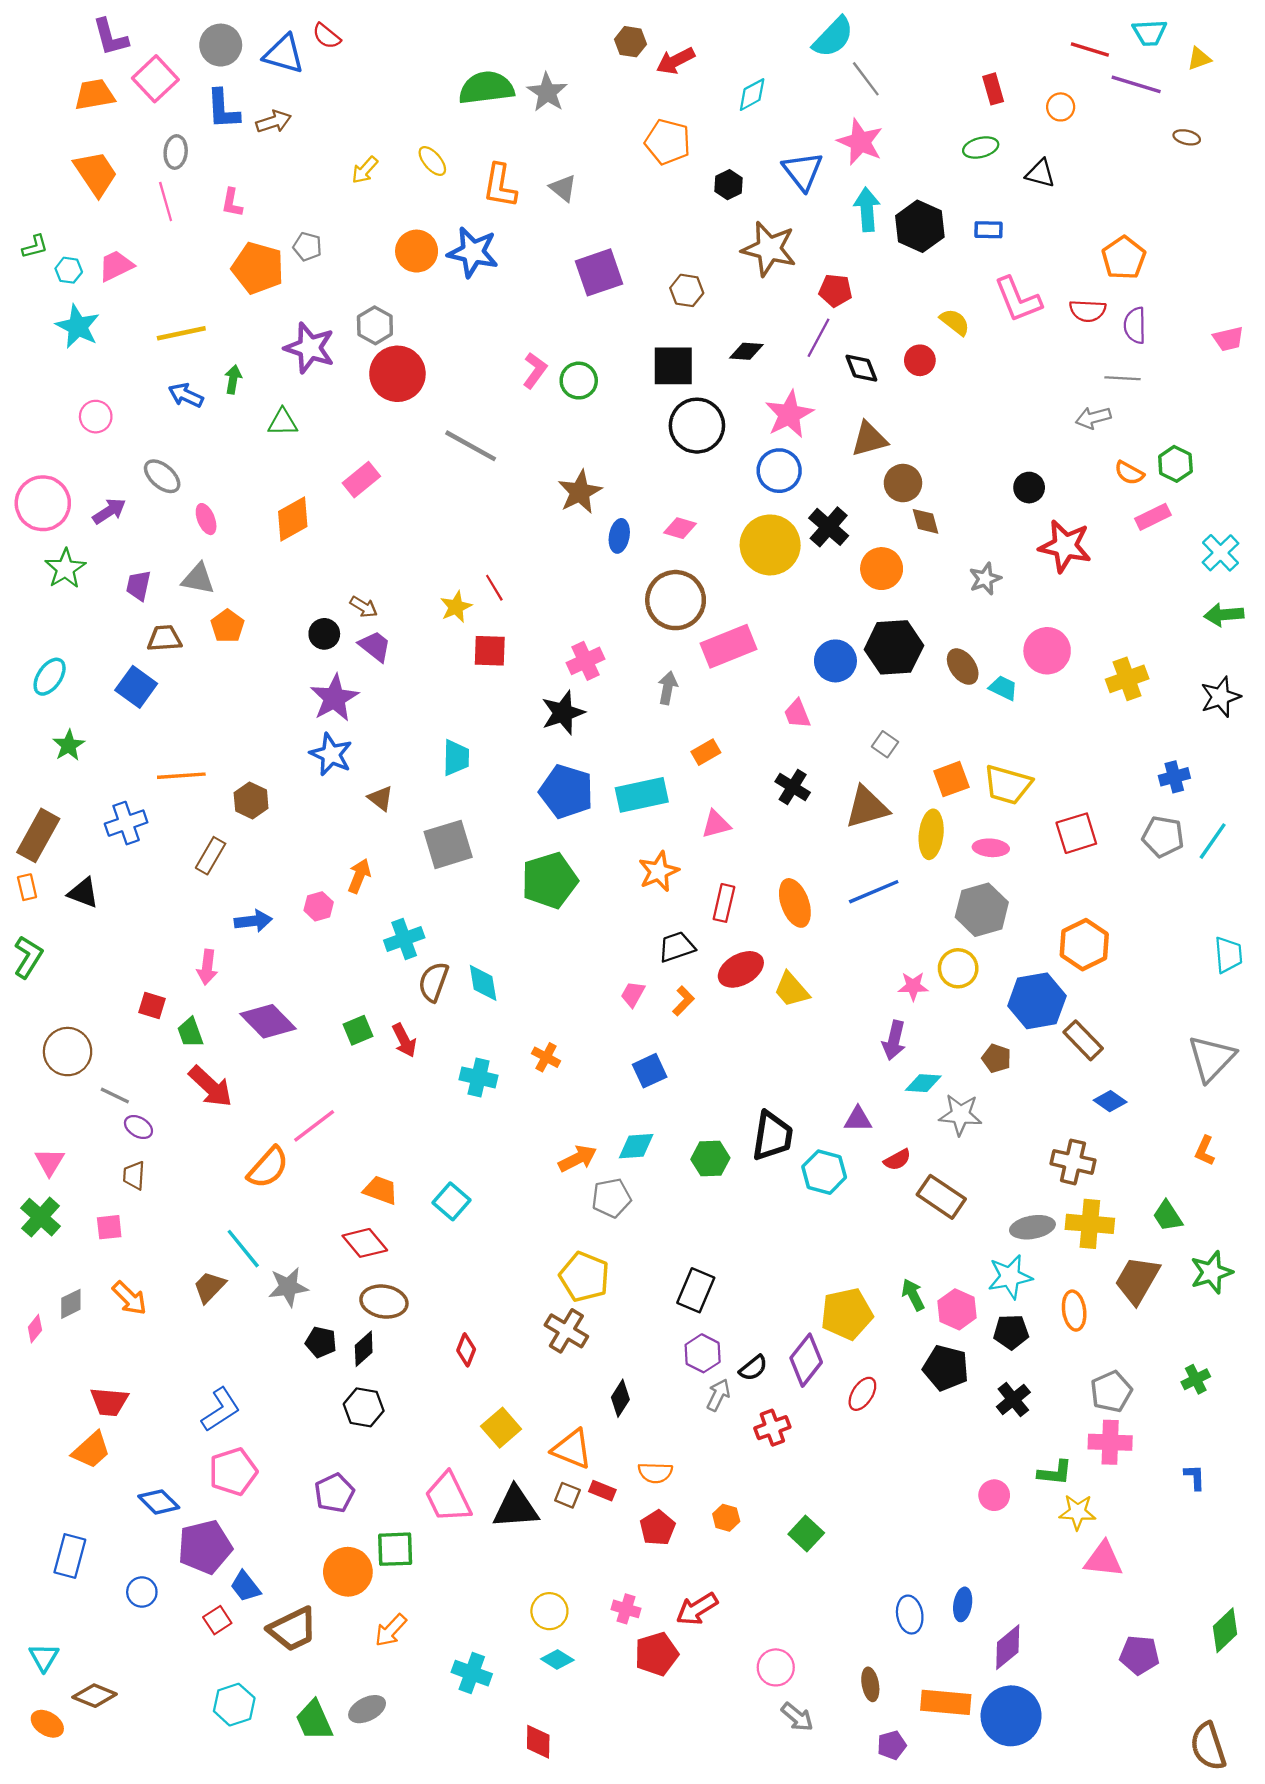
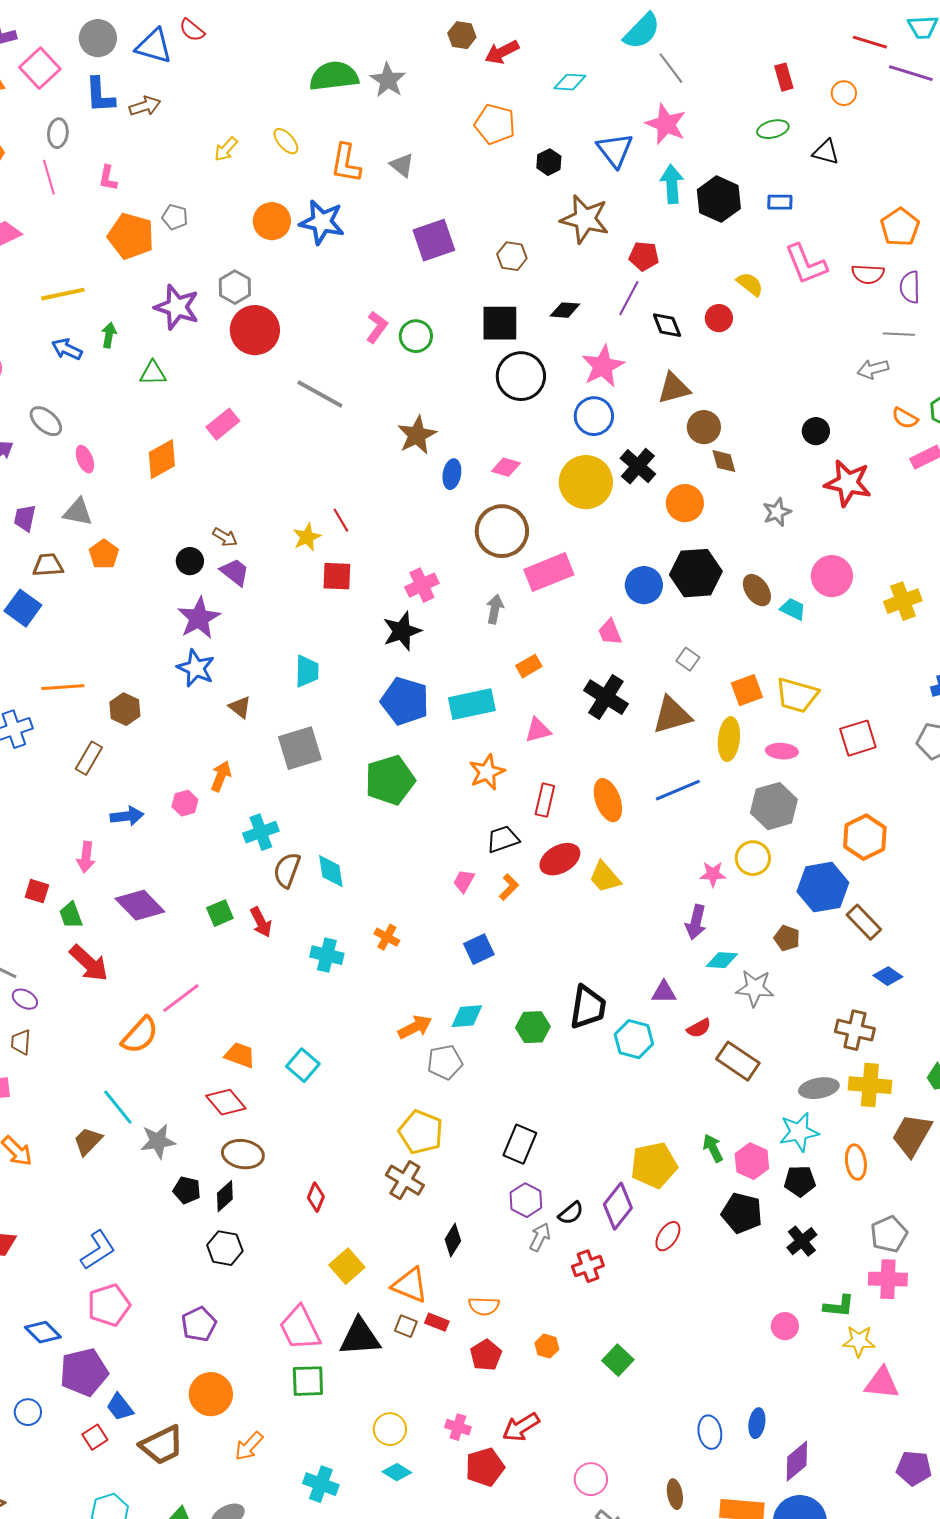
cyan diamond: (752, 95) -> (570, 82), turned 32
black cross: (793, 787) -> (606, 697), size x1.4
green square: (395, 1549) -> (308, 1381), moved

